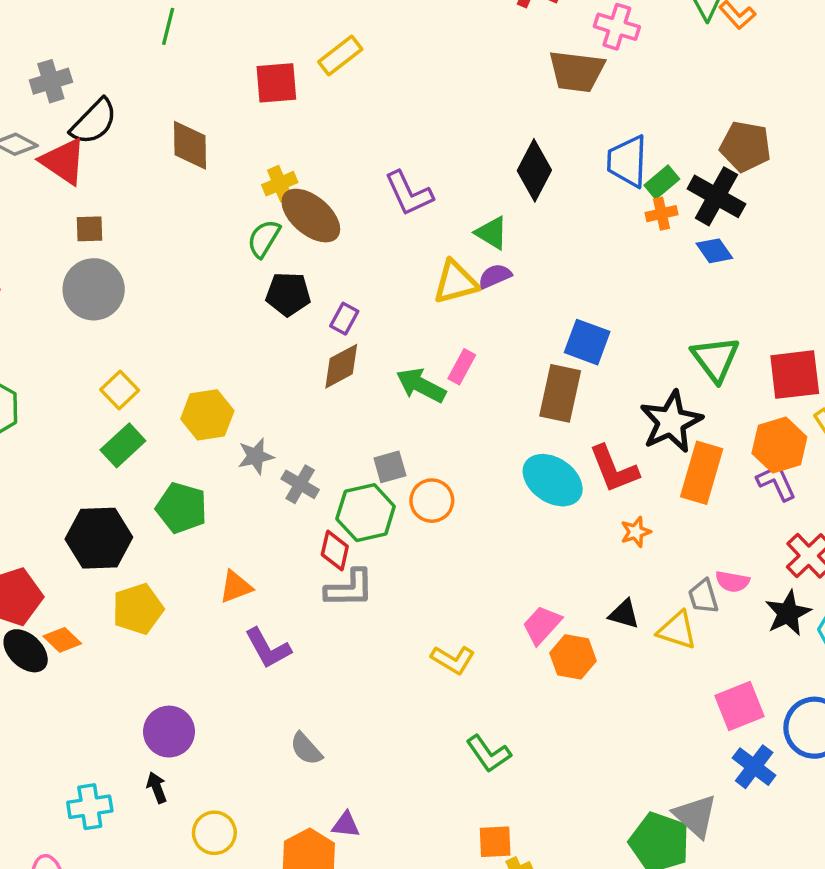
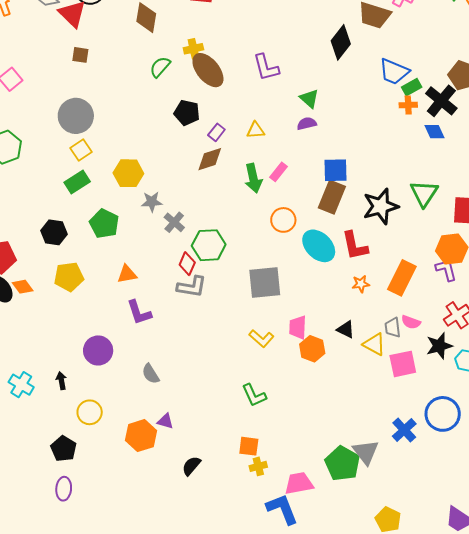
blue trapezoid: (627, 161) -> (394, 72), turned -80
black diamond: (534, 170) -> (341, 42), moved
green semicircle: (264, 239) -> (160, 67), moved
yellow triangle: (456, 282) -> (256, 130), moved, size x0.7
gray circle: (94, 289) -> (76, 116), moved
blue square: (587, 342) -> (336, 170), moved, turned -32
green arrow: (421, 385) -> (253, 178), turned -140
black star: (671, 422) -> (381, 206), moved
gray square: (390, 467) -> (265, 283), moved, size x1.8
orange rectangle: (702, 473) -> (402, 278), moved
orange circle: (432, 501) -> (283, 220), moved
black hexagon: (99, 538) -> (54, 232), size x0.7
pink trapezoid: (542, 625) -> (298, 327), turned -50
yellow L-shape: (453, 660) -> (261, 338), moved
pink square: (740, 706) -> (403, 364), moved
purple circle: (169, 732) -> (98, 350), moved
cyan cross: (90, 807) -> (21, 385), turned 30

